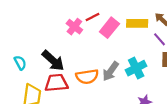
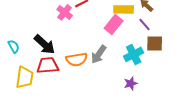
pink rectangle: (109, 28) -> (114, 24), moved
cyan cross: (136, 68) -> (134, 54), moved

